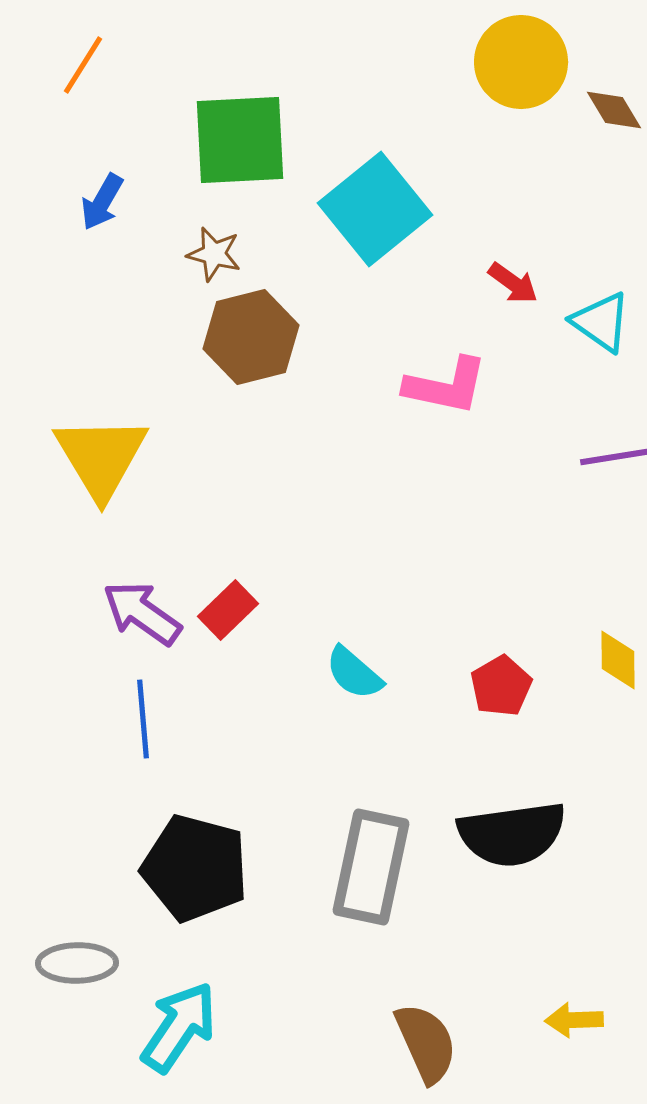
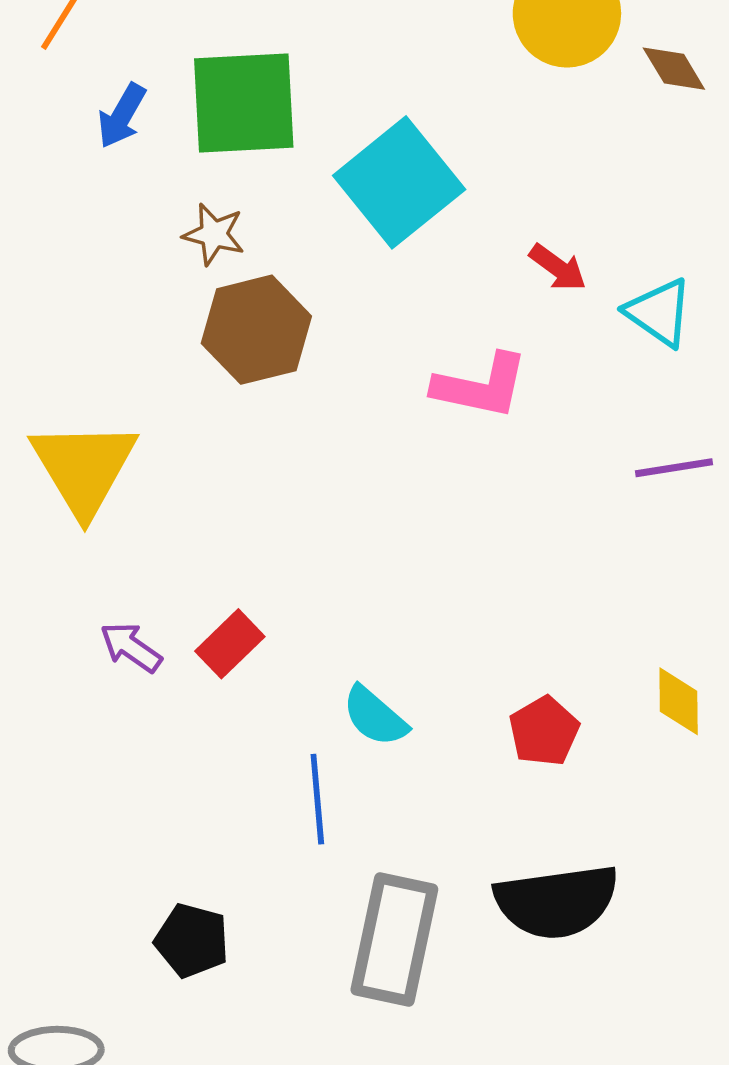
blue arrow: (102, 202) -> (122, 116), moved
purple arrow: (142, 613) -> (131, 647), size x0.7
blue line: (143, 719) -> (317, 799), moved
black pentagon: (195, 868) -> (192, 941), size x0.6

